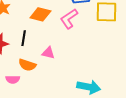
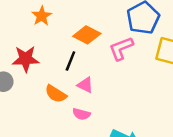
black line: (24, 38) -> (70, 61), moved
pink semicircle: (13, 79) -> (81, 114), moved

